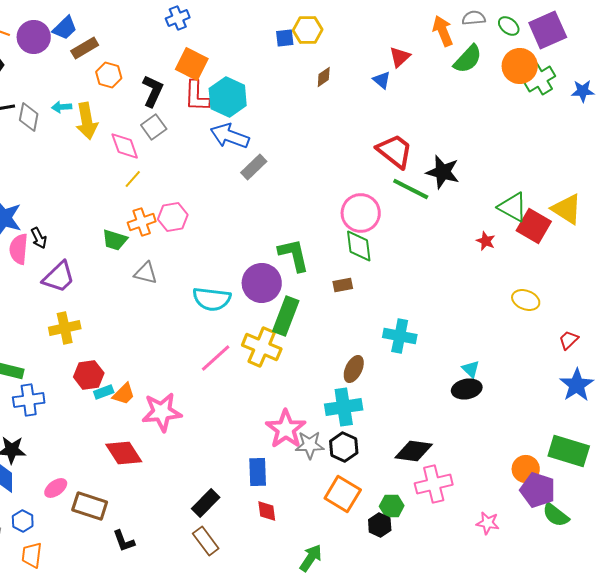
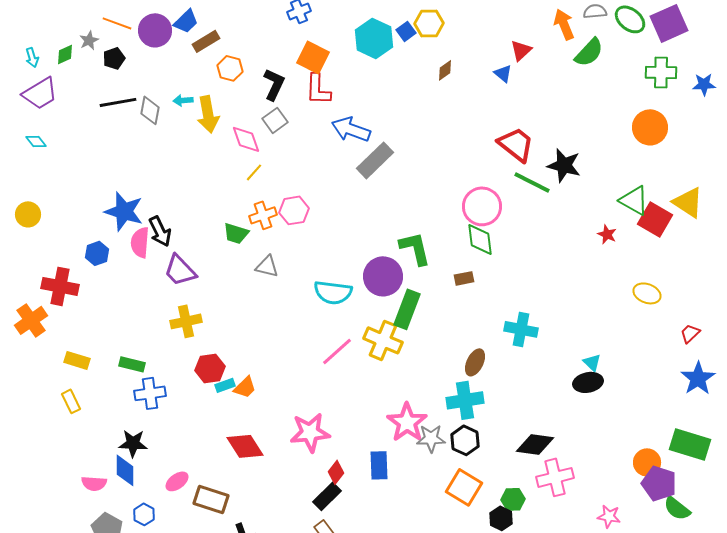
green ellipse: (509, 26) -> (630, 19), size x1.4
blue square: (285, 38) -> (406, 31), turned -30
orange circle: (520, 66) -> (650, 127), moved
green cross: (540, 79) -> (661, 72), turned 32
cyan hexagon: (228, 97) -> (374, 38), moved
gray rectangle: (254, 167) -> (375, 160), size x1.4
black arrow: (39, 238) -> (160, 231), size x1.4
purple trapezoid: (59, 277) -> (180, 270), turned 90
pink star: (162, 412) -> (310, 432), moved
red diamond: (267, 511) -> (336, 472), moved, turned 45

